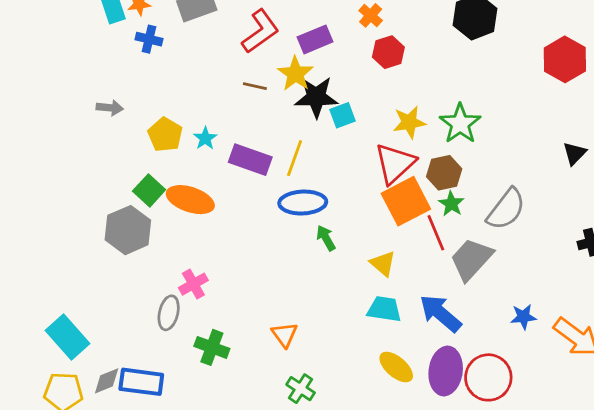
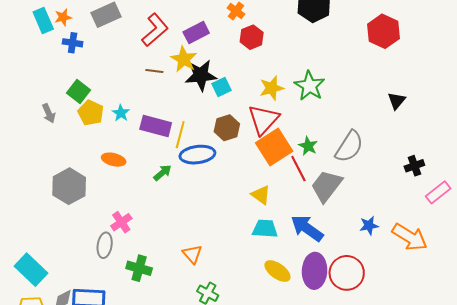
gray arrow: (110, 108) -> (49, 113), moved, turned 66
yellow line: (295, 158) -> (180, 135), moved
brown hexagon: (444, 173) -> (227, 128), moved
green square: (149, 190) -> (78, 92), moved
orange ellipse: (190, 200) -> (114, 160), size x0.7
green arrow: (326, 238) -> (162, 173), moved, turned 84

